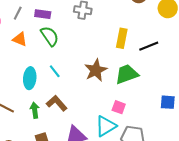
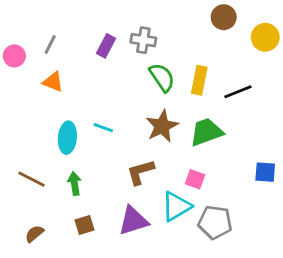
purple rectangle: (43, 14) -> (106, 46), moved, turned -70
green semicircle: (50, 36) -> (162, 77), moved
cyan line: (55, 71) -> (103, 128), turned -32
brown L-shape: (57, 103) -> (140, 172), moved, turned -65

